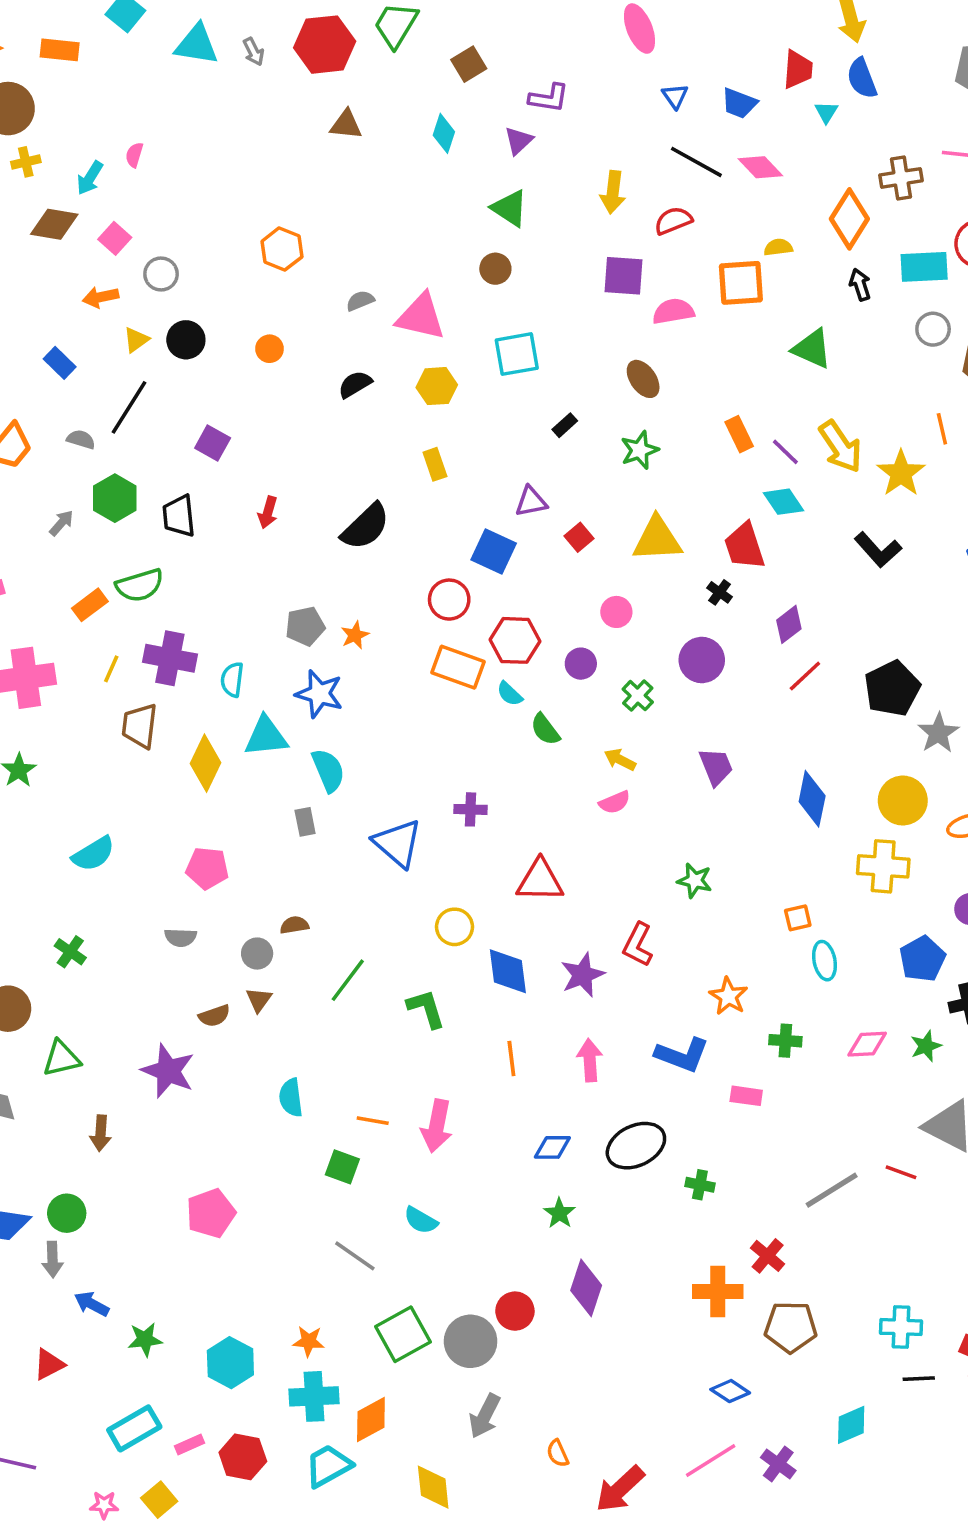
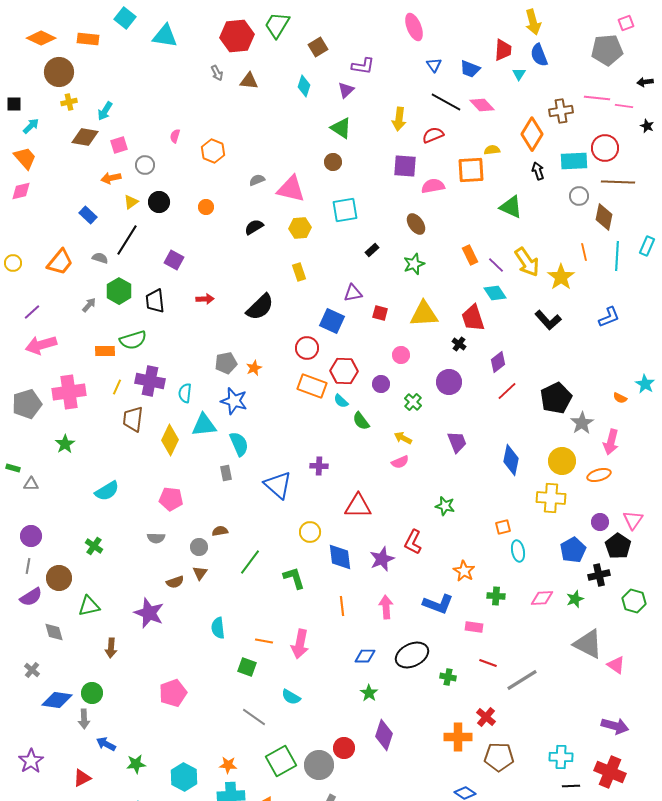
gray arrow: (254, 52) -> (217, 73), moved
pink semicircle: (134, 155) -> (175, 136), moved
pink square: (115, 238) -> (119, 145), turned 30
red arrow: (268, 512) -> (205, 299), turned -108
red square: (579, 537) -> (380, 313), turned -35
orange rectangle: (90, 605) -> (105, 351), turned 36
red line: (901, 1172) -> (488, 663), moved

